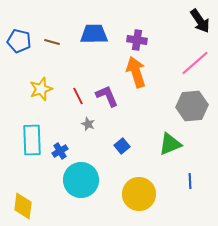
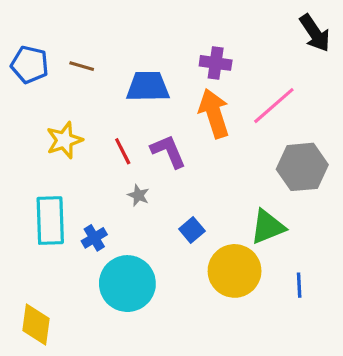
blue trapezoid: (94, 34) -> (148, 87), moved
pink line: (195, 63) -> (274, 106), moved
yellow circle: (139, 194) -> (235, 271), moved

